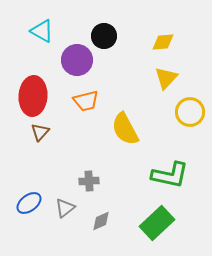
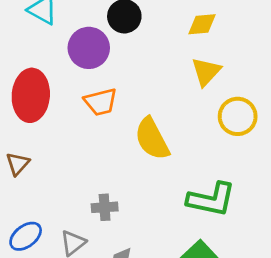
brown triangle: (40, 132) -> (18, 164), moved

